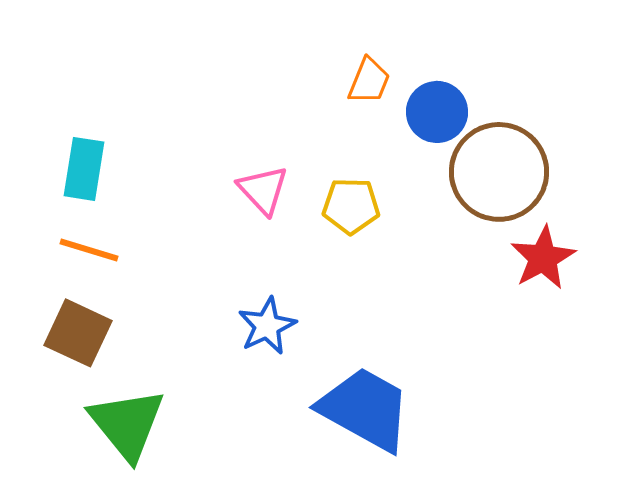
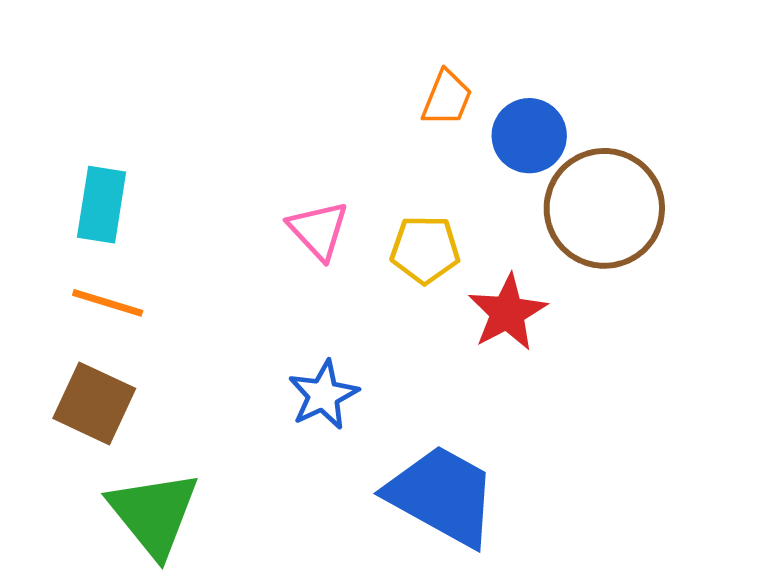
red star: (543, 258) -> (507, 313), moved

